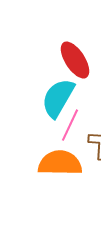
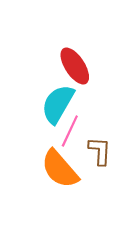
orange semicircle: (60, 163) -> (60, 169), turned -132

